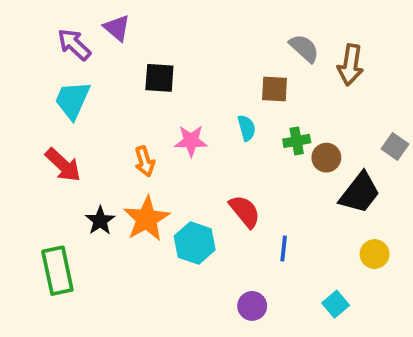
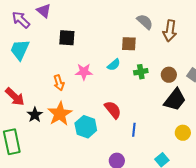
cyan semicircle: (247, 128) -> (114, 65), turned 64
brown circle: (326, 158) -> (169, 75), moved
red arrow: (63, 165) -> (15, 97), moved

